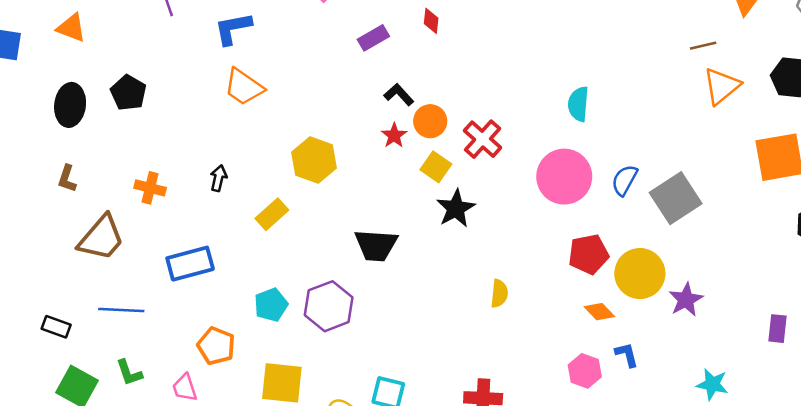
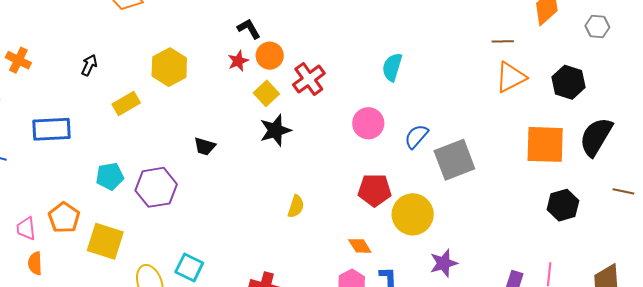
pink circle: (564, 177) -> (368, 123), size x0.7
orange cross: (150, 188) -> (18, 60), moved
black trapezoid: (376, 245) -> (205, 146), size x0.6
purple star: (686, 300) -> (444, 263), moved
orange diamond: (599, 312) -> (360, 246), moved
orange pentagon: (216, 346) -> (64, 218), moved

